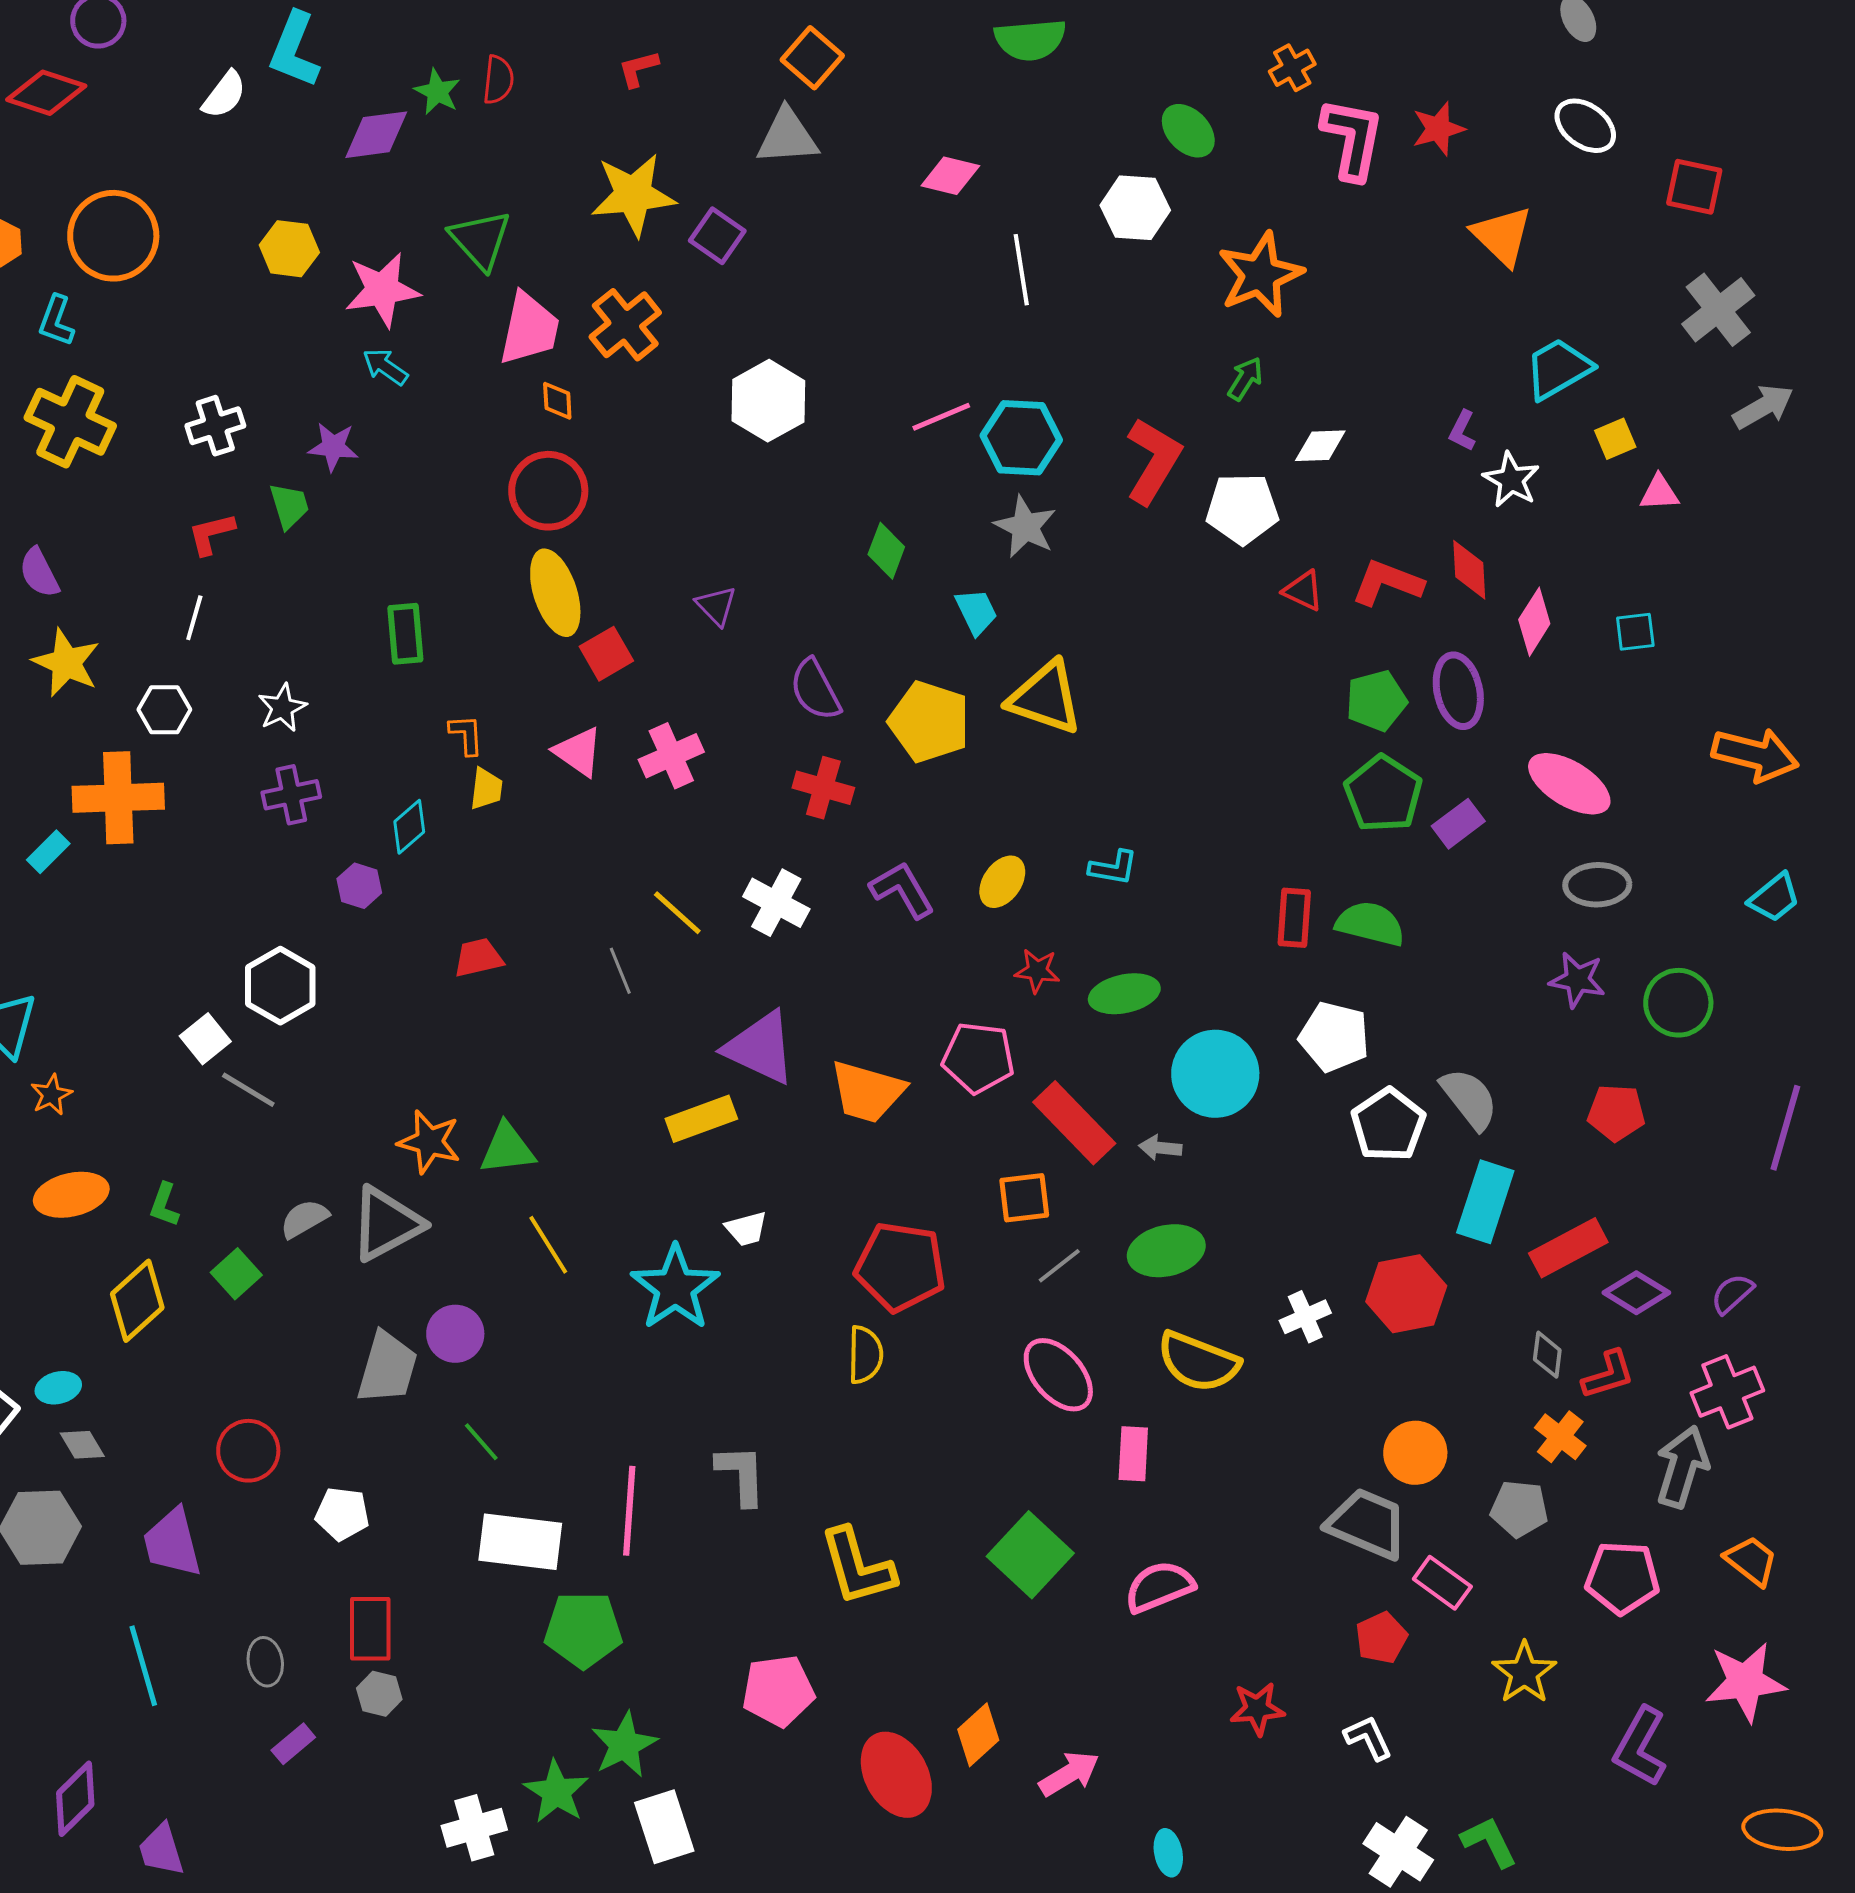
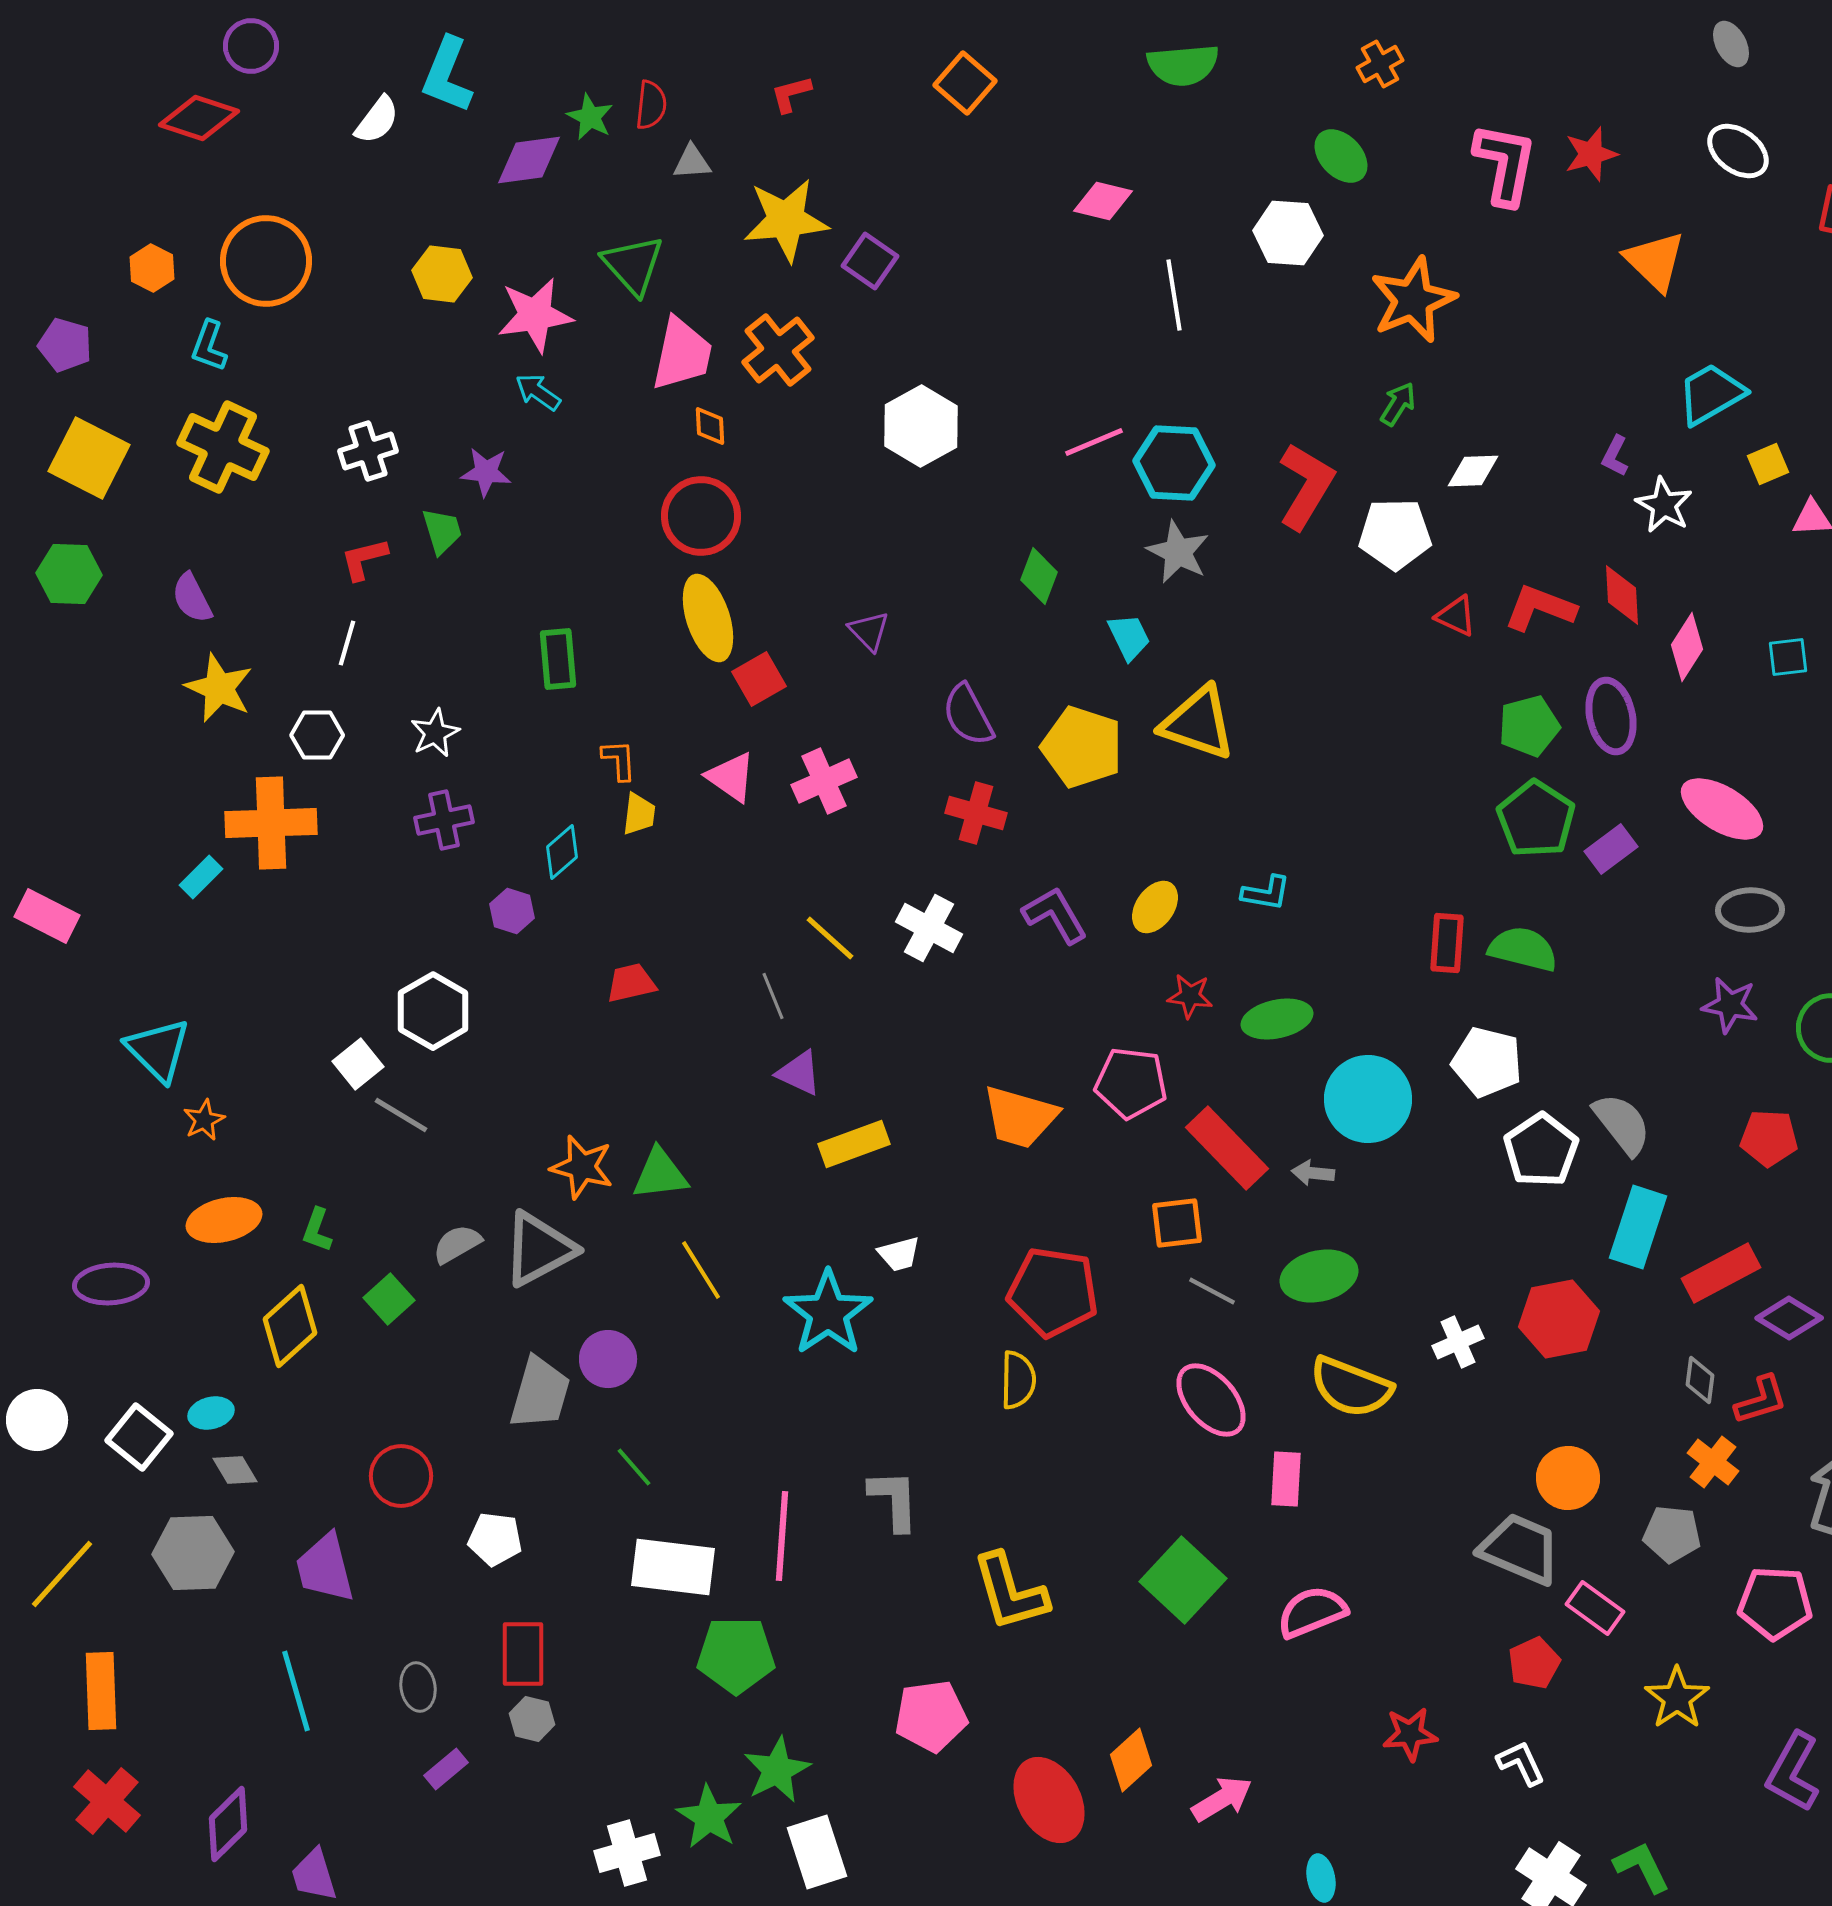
orange cross: (1292, 68) -> (1380, 64), moved
gray triangle: (787, 137) -> (692, 162), moved, size x0.6
purple triangle: (760, 1048) -> (799, 1073), moved, size x0.6
gray line: (1059, 1266) -> (1212, 1291), turned 66

